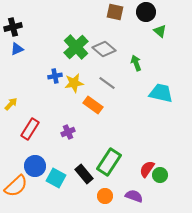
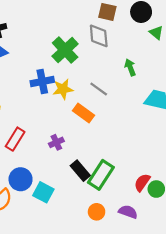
gray diamond: (104, 49) -> (99, 36), moved, turned 45
blue cross: (55, 76) -> (42, 81), size x1.5
black rectangle: (84, 174) -> (80, 171), moved

